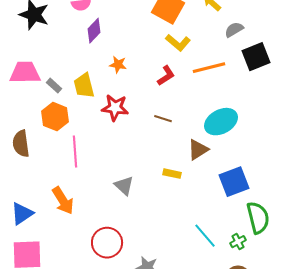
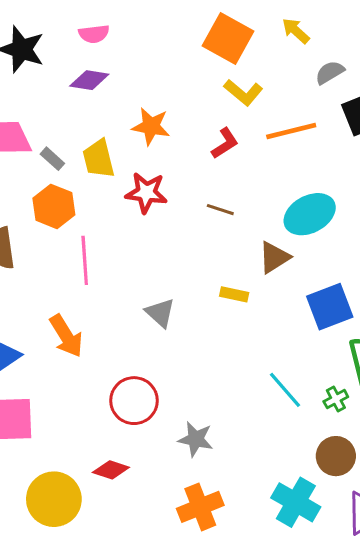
purple diamond: (94, 31) -> (89, 80), moved, turned 55
orange star: (118, 65) -> (151, 126), size x1.4

